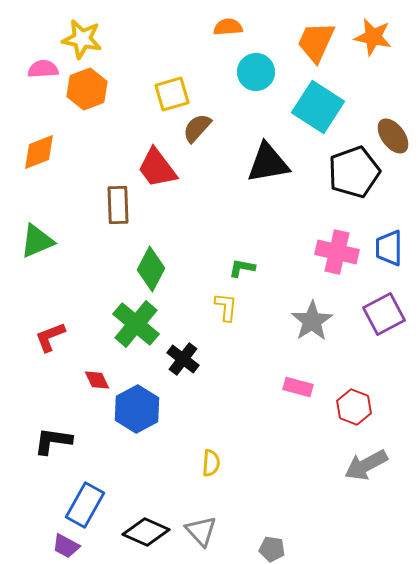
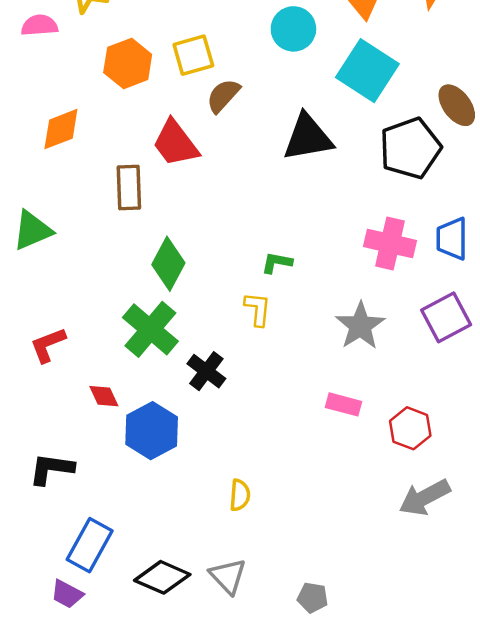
orange hexagon: (87, 89) -> (128, 63), moved
orange diamond: (39, 152) -> (61, 129), moved

